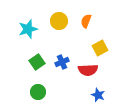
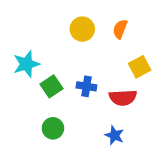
cyan star: (28, 29) -> (26, 64), moved
blue cross: (62, 62) -> (86, 86), turned 32
blue star: (98, 95) -> (114, 135), moved

